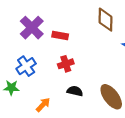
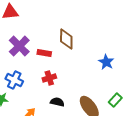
brown diamond: (106, 20) -> (66, 39), moved
blue cross: (26, 66) -> (14, 80), turned -30

